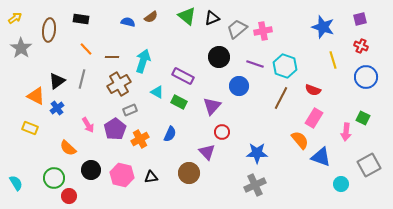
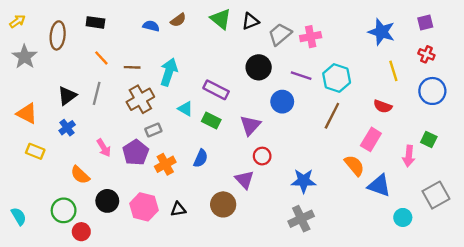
red semicircle: (313, 90) -> (383, 106), moved
orange triangle: (36, 96) -> (27, 113), moved

